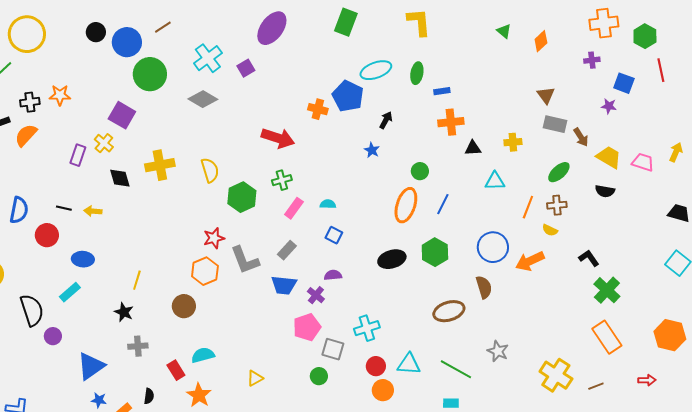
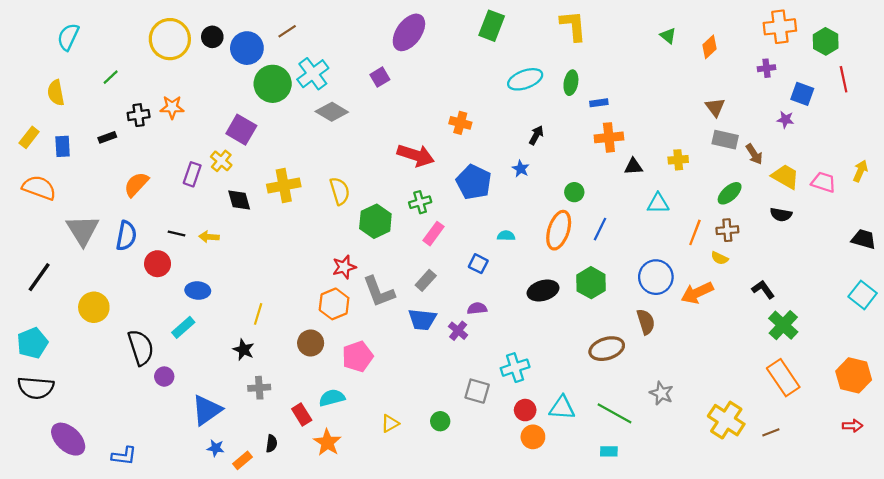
yellow circle: (27, 34) -> (170, 39), moved
cyan cross: (208, 58) -> (313, 74), moved
blue pentagon: (348, 96) -> (474, 182), moved
orange semicircle: (26, 135) -> (136, 184), moved
cyan semicircle: (328, 204) -> (506, 236), moved
pink pentagon: (307, 327) -> (358, 356), moved
green circle: (319, 376) -> (440, 421), moved
red arrow: (647, 380) -> (852, 426), moved

